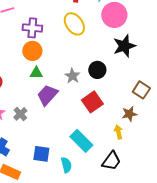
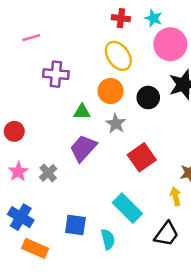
purple cross: (32, 28) -> (56, 74), moved
orange circle: (32, 51) -> (111, 91), moved
black circle: (97, 70) -> (148, 98), moved
green triangle: (36, 73) -> (82, 112), moved

